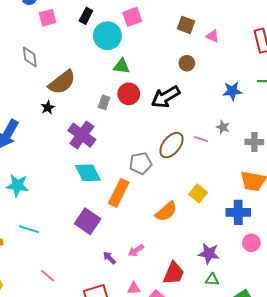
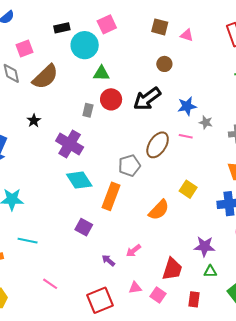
black rectangle: (86, 16) -> (62, 28), turned 56
pink square: (48, 18) -> (25, 49), moved
brown semicircle: (62, 82) -> (45, 77), moved
blue star: (232, 91) -> (187, 106), moved
purple square: (88, 221) -> (84, 227), size x0.7

